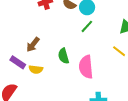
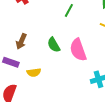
yellow semicircle: (36, 69) -> (34, 72), moved

